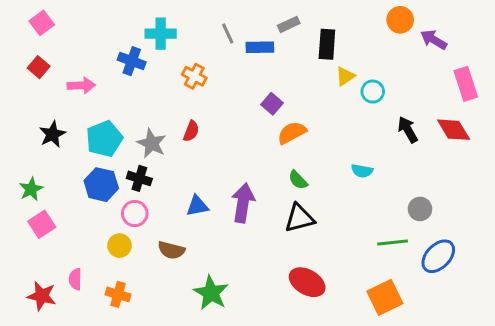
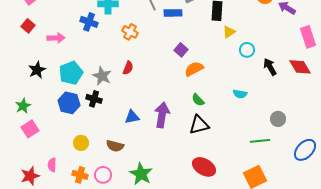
cyan circle: (373, 92) -> (247, 50), moved
pink circle: (135, 214) -> (103, 175), moved
blue ellipse: (438, 256) -> (305, 150), moved
red star: (42, 296) -> (30, 176), turned -30

